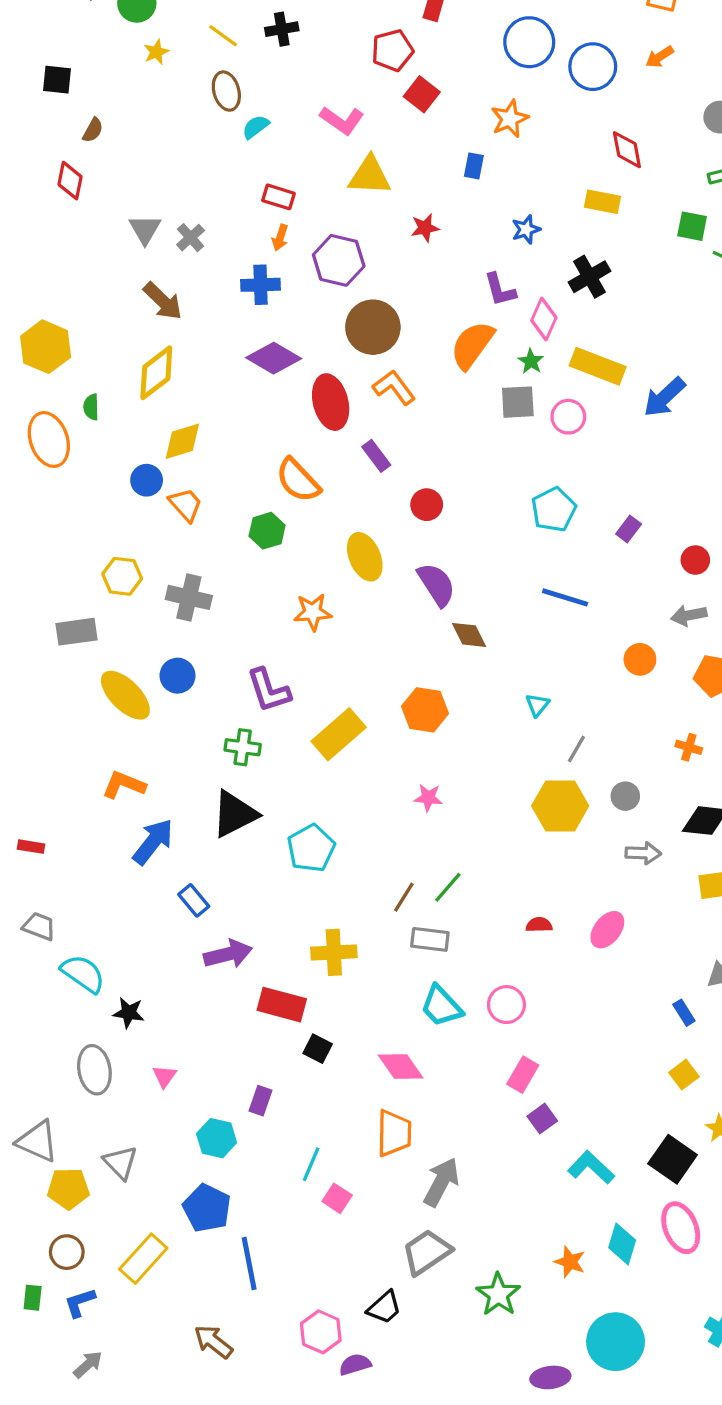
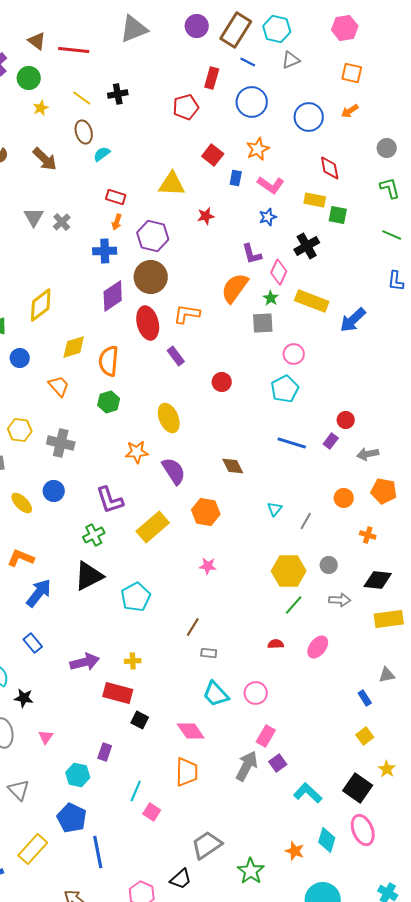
blue circle: (529, 42) -> (252, 102), moved
red square: (422, 94) -> (213, 155), moved
pink L-shape: (342, 120) -> (271, 185), moved
green square: (692, 226) -> (338, 215), moved
brown arrow: (163, 301) -> (45, 159), moved
brown circle: (373, 327) -> (151, 277), moved
purple diamond: (274, 358) -> (113, 296), turned -64
orange L-shape: (394, 387) -> (187, 314), turned -44
pink circle: (568, 417) -> (294, 354), moved
yellow diamond: (182, 441) -> (74, 347), moved
blue circle: (147, 480) -> (20, 358), moved
orange semicircle: (298, 480) -> (109, 361), moved, turned 48
red circle: (427, 505) -> (222, 382), moved
purple rectangle: (629, 529) -> (331, 441), moved
red circle: (695, 560) -> (346, 420), moved
purple semicircle: (436, 584) -> (174, 471), moved
orange circle: (640, 659) -> (344, 498), moved
yellow ellipse: (125, 695) -> (22, 503), size x0.7
green cross: (243, 747) -> (94, 535), turned -35
gray line: (576, 749) -> (306, 521), moved
green line: (448, 887) -> (294, 605), moved
blue rectangle: (194, 900) -> (33, 643), moved
gray rectangle: (430, 939) -> (209, 653), size x0.7
yellow cross: (334, 952) -> (133, 661), moved, size x0.6
gray arrow: (441, 1182) -> (247, 766), moved

